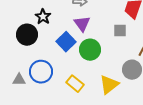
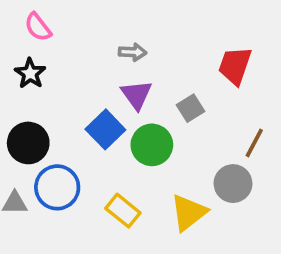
black star: (43, 17) -> (30, 73), moved
gray square: (120, 31) -> (190, 108), moved, turned -32
black circle: (27, 35) -> (28, 143), moved

